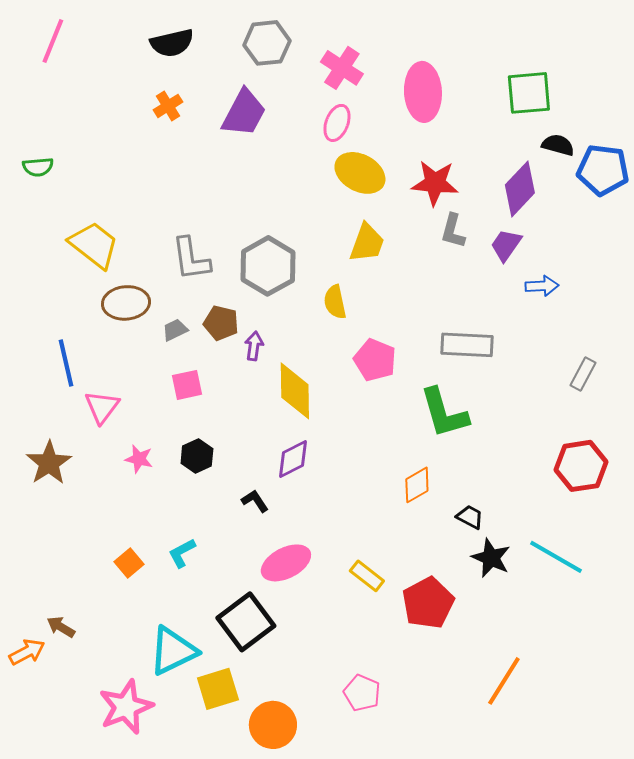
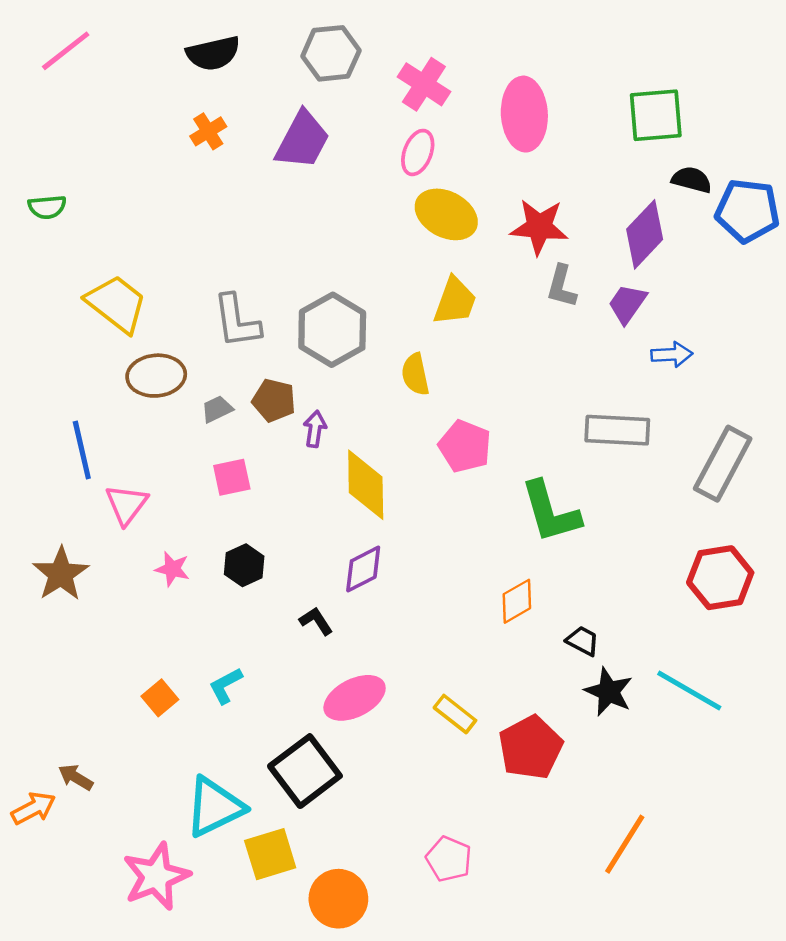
pink line: (53, 41) -> (66, 51), turned 30
gray rectangle: (467, 345) -> (617, 430), moved
gray rectangle: (583, 374) -> (723, 464), size x1.8

